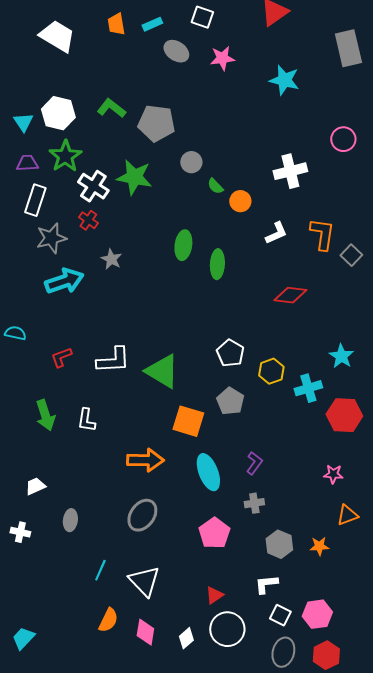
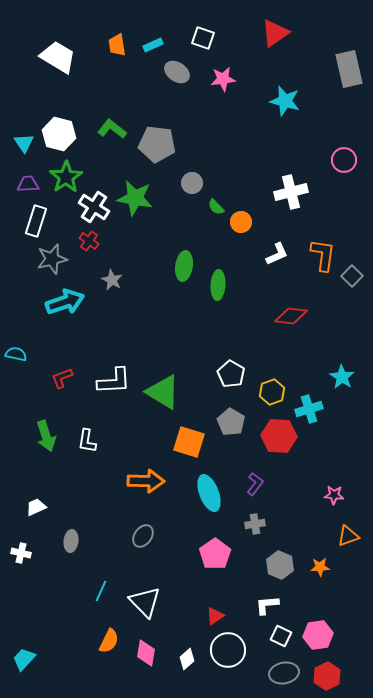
red hexagon: (344, 415) -> (279, 436), moved
gray ellipse: (142, 515) -> (143, 536), size x0.7
gray ellipse: (283, 652) -> (284, 673), turned 64

